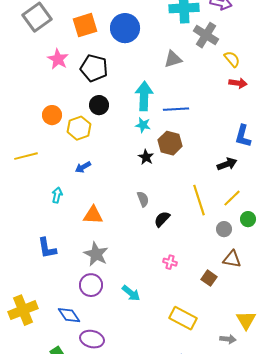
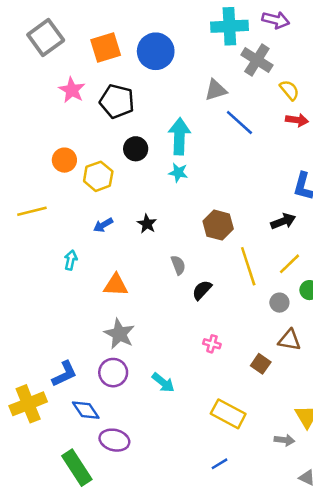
black circle: (99, 105) -> (136, 149), moved
blue line: (176, 109) -> (239, 123), moved, turned 45
brown hexagon: (170, 143) -> (218, 225), moved
black star: (146, 157) -> (147, 224), moved
blue L-shape: (47, 248) -> (64, 374), moved, turned -105

